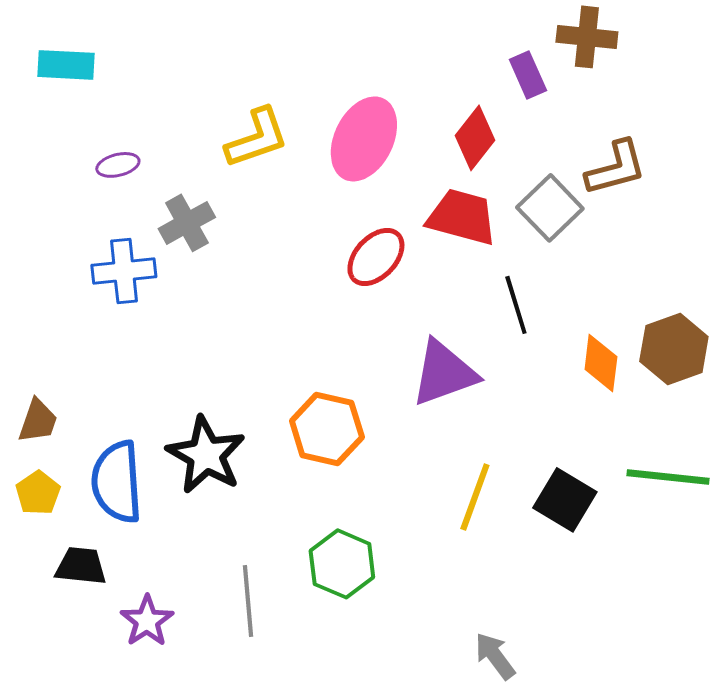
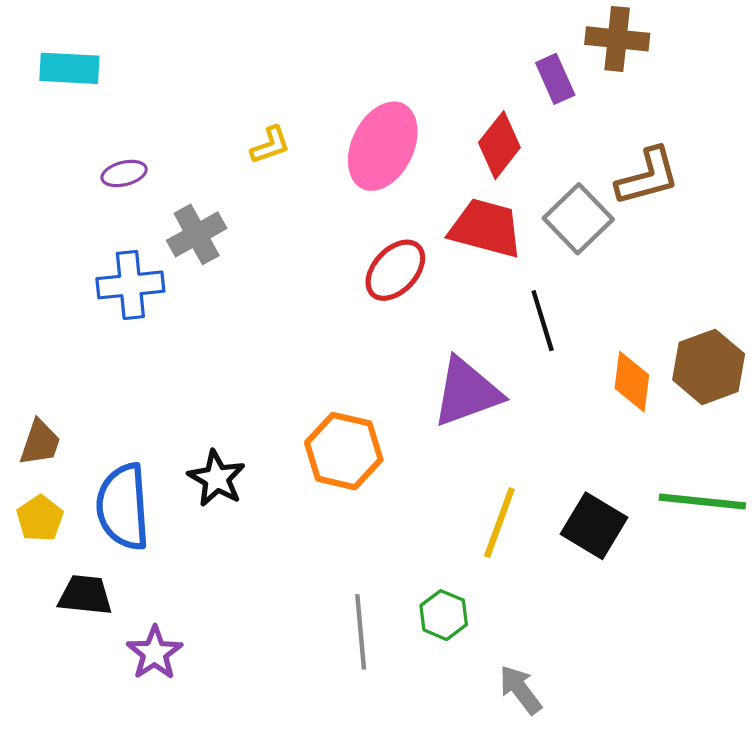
yellow L-shape: (257, 138) -> (270, 145), size x0.6
black star: (206, 455) -> (217, 478), size x0.7
green hexagon: (342, 564) -> (444, 615), moved, size x0.7
gray line: (248, 601) -> (361, 632), moved

